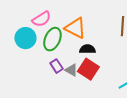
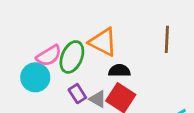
pink semicircle: (41, 19) -> (49, 56), moved
cyan circle: (25, 38) -> (35, 77), moved

